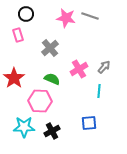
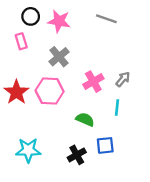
pink star: (66, 18) -> (59, 21), moved
green semicircle: (52, 79) -> (85, 119), moved
pink hexagon: (40, 101) -> (50, 91), moved
black cross: (52, 131) -> (77, 155), moved

